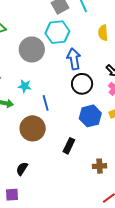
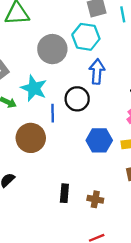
black circle: (82, 84) -> (77, 99), moved
cyan star: (25, 86) -> (34, 88), size x1.6
black rectangle: (69, 146) -> (64, 193), moved, turned -35

